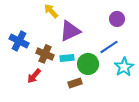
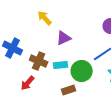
purple triangle: (70, 31) -> (64, 38), size x0.7

